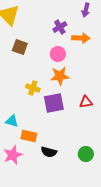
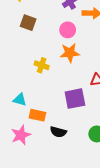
purple square: (54, 103) -> (75, 99), moved

